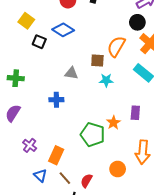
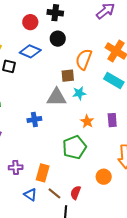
black circle: (137, 22) -> (58, 39), moved
gray triangle: (71, 73) -> (57, 97), moved, size x1.5
orange star: (113, 123) -> (87, 121), moved
green pentagon: (93, 134) -> (74, 147), turned -30
purple cross: (30, 145) -> (16, 167), turned -32

